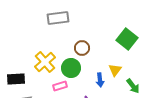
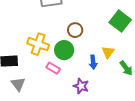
yellow cross: (45, 62) -> (38, 44), turned -30
pink rectangle: (60, 86) -> (53, 68), turned 48

